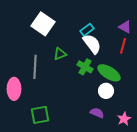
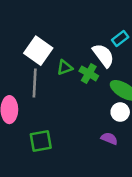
white square: (43, 24) -> (38, 51), moved
cyan rectangle: (87, 30) -> (120, 39), moved
green cross: (85, 67) -> (89, 73), moved

